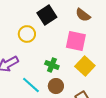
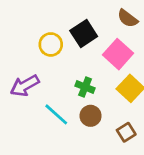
black square: (47, 15) -> (84, 34), moved
pink square: (76, 41) -> (118, 54), turned 30

